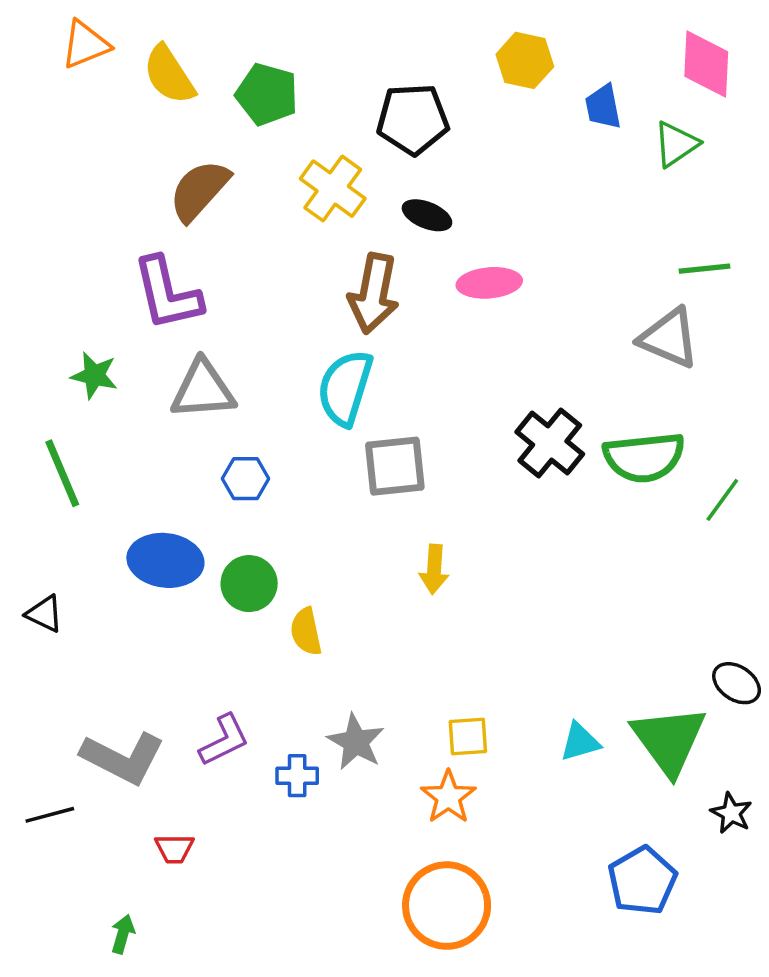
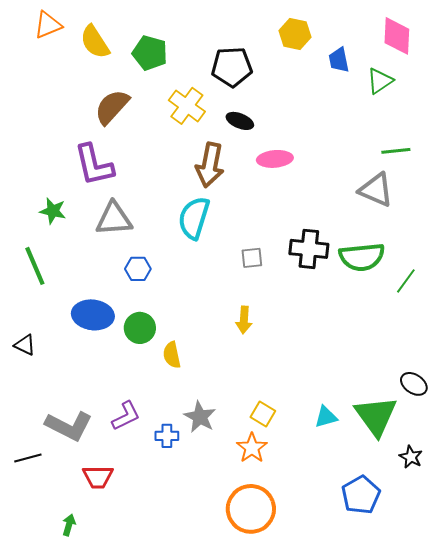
black cross: (550, 443) -> (309, 249), turned -33
gray square: (395, 466) -> (252, 258), moved, size x0.6
yellow square: (468, 737) -> (263, 414), turned 35
red trapezoid: (174, 849) -> (98, 477), size x1.4

